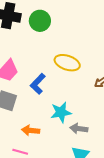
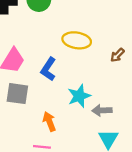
orange arrow: (31, 130) -> (49, 122), turned 72

